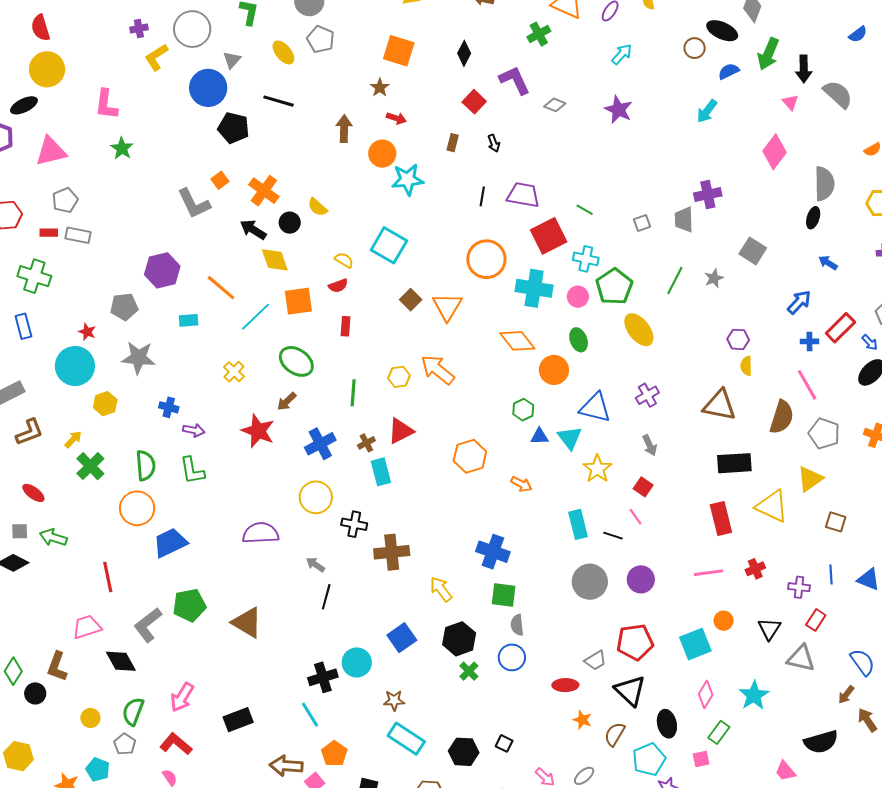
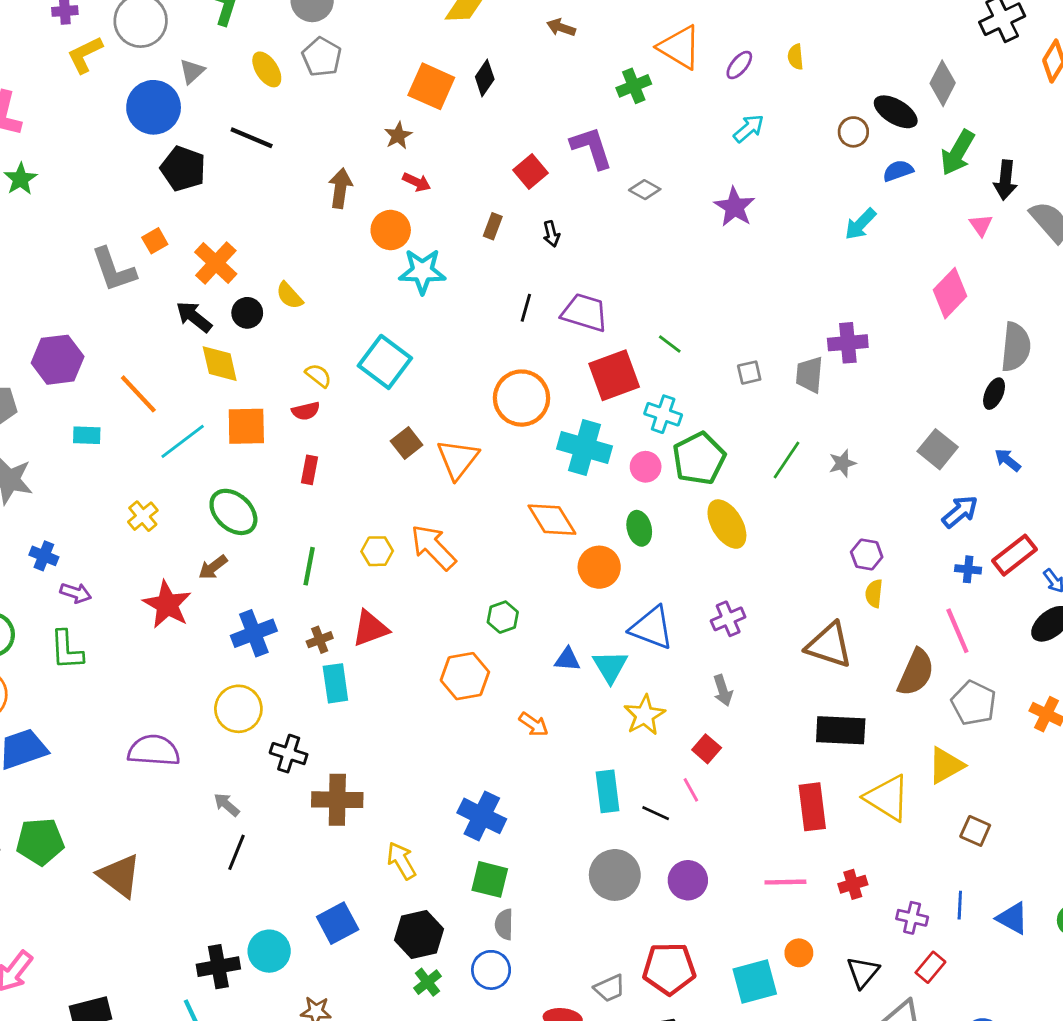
black diamond: (464, 53) -> (485, 78), moved
gray square: (753, 251) -> (938, 449), moved
green hexagon: (523, 410) -> (503, 617), moved

